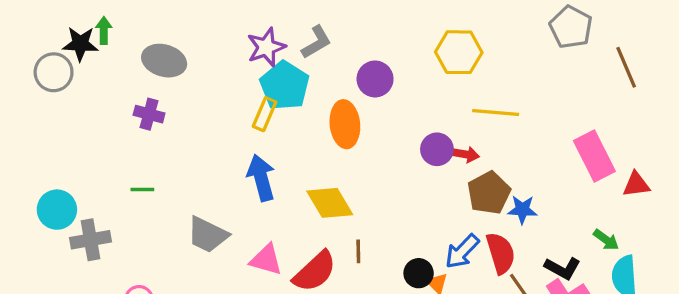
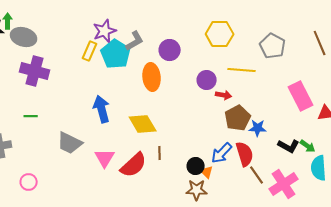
gray pentagon: (571, 27) -> (273, 46), moved
gray L-shape: (316, 42) -> (135, 41), moved
gray ellipse: (164, 61) -> (24, 37), moved
purple cross: (149, 114) -> (35, 71), size x1.6
yellow rectangle: (265, 114) -> (90, 51), moved
purple circle: (437, 149) -> (207, 80), moved
pink triangle: (266, 260) -> (105, 158), turned 45
black L-shape: (563, 268) -> (289, 146), moved

